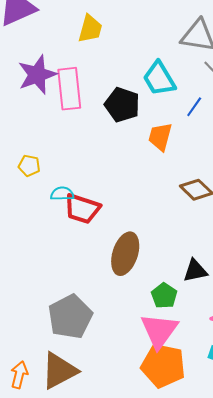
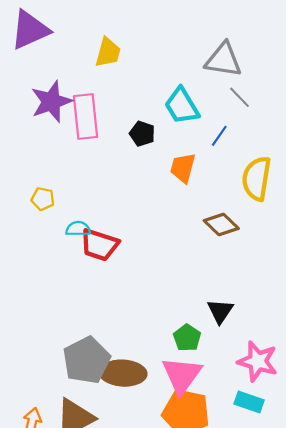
black pentagon: (122, 105) -> (142, 134), size x0.7
brown ellipse: (125, 254) -> (123, 373), moved, turned 75
black triangle: (195, 271) -> (220, 311), turned -44

